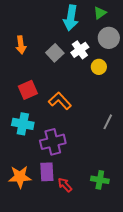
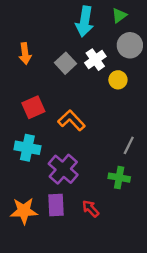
purple cross: (53, 142) -> (63, 169), turned -35
green cross: (100, 180) -> (119, 178), moved
red arrow: (65, 185) -> (91, 209), moved

